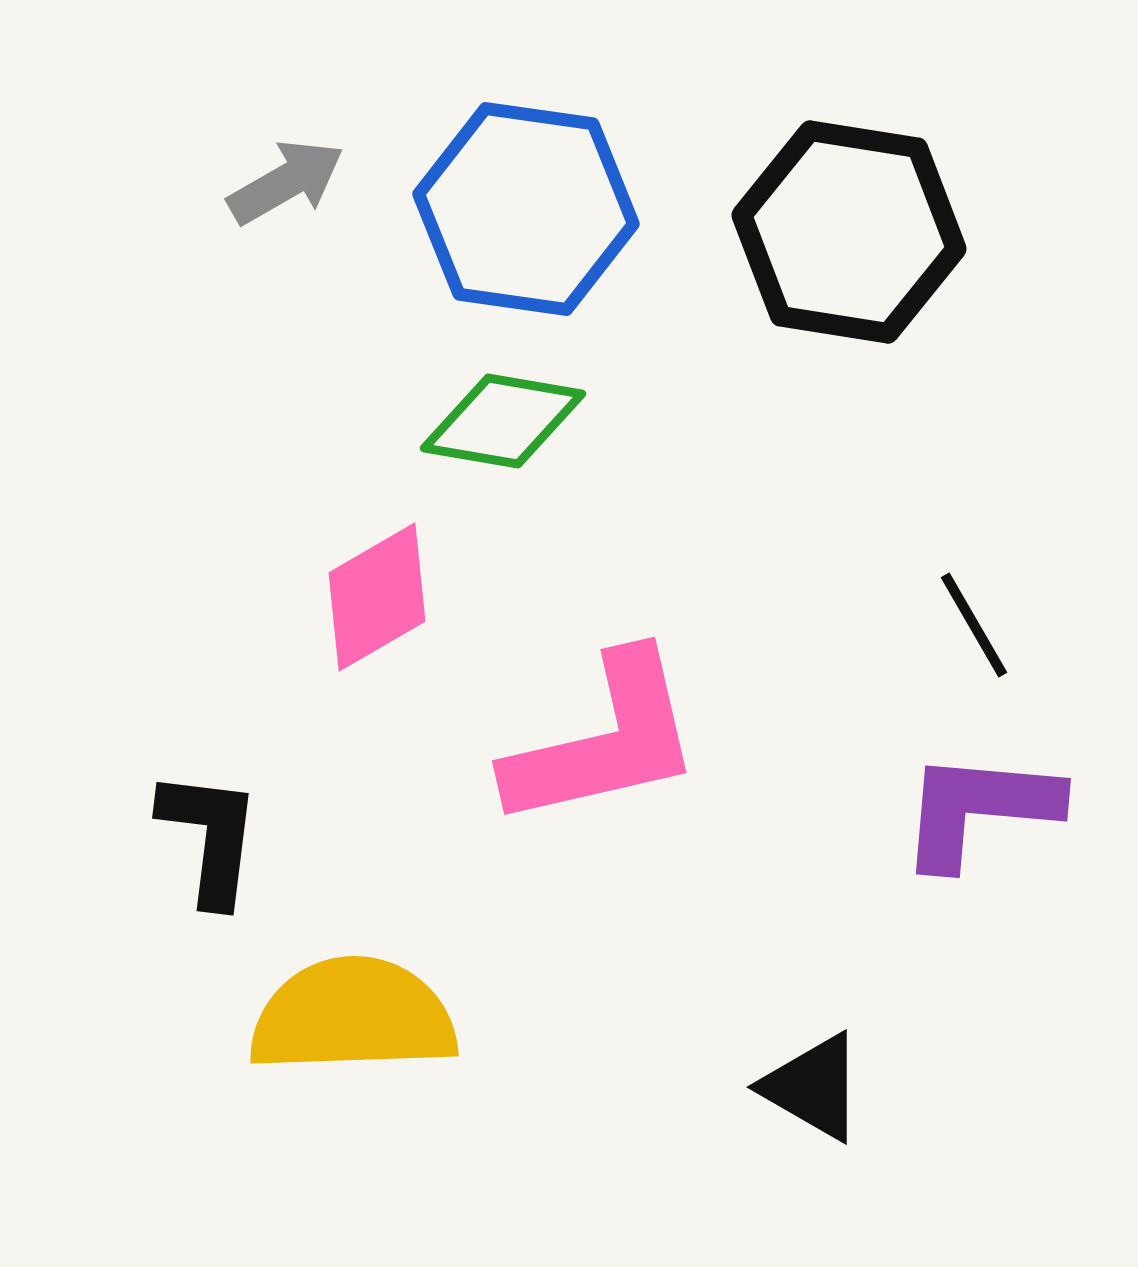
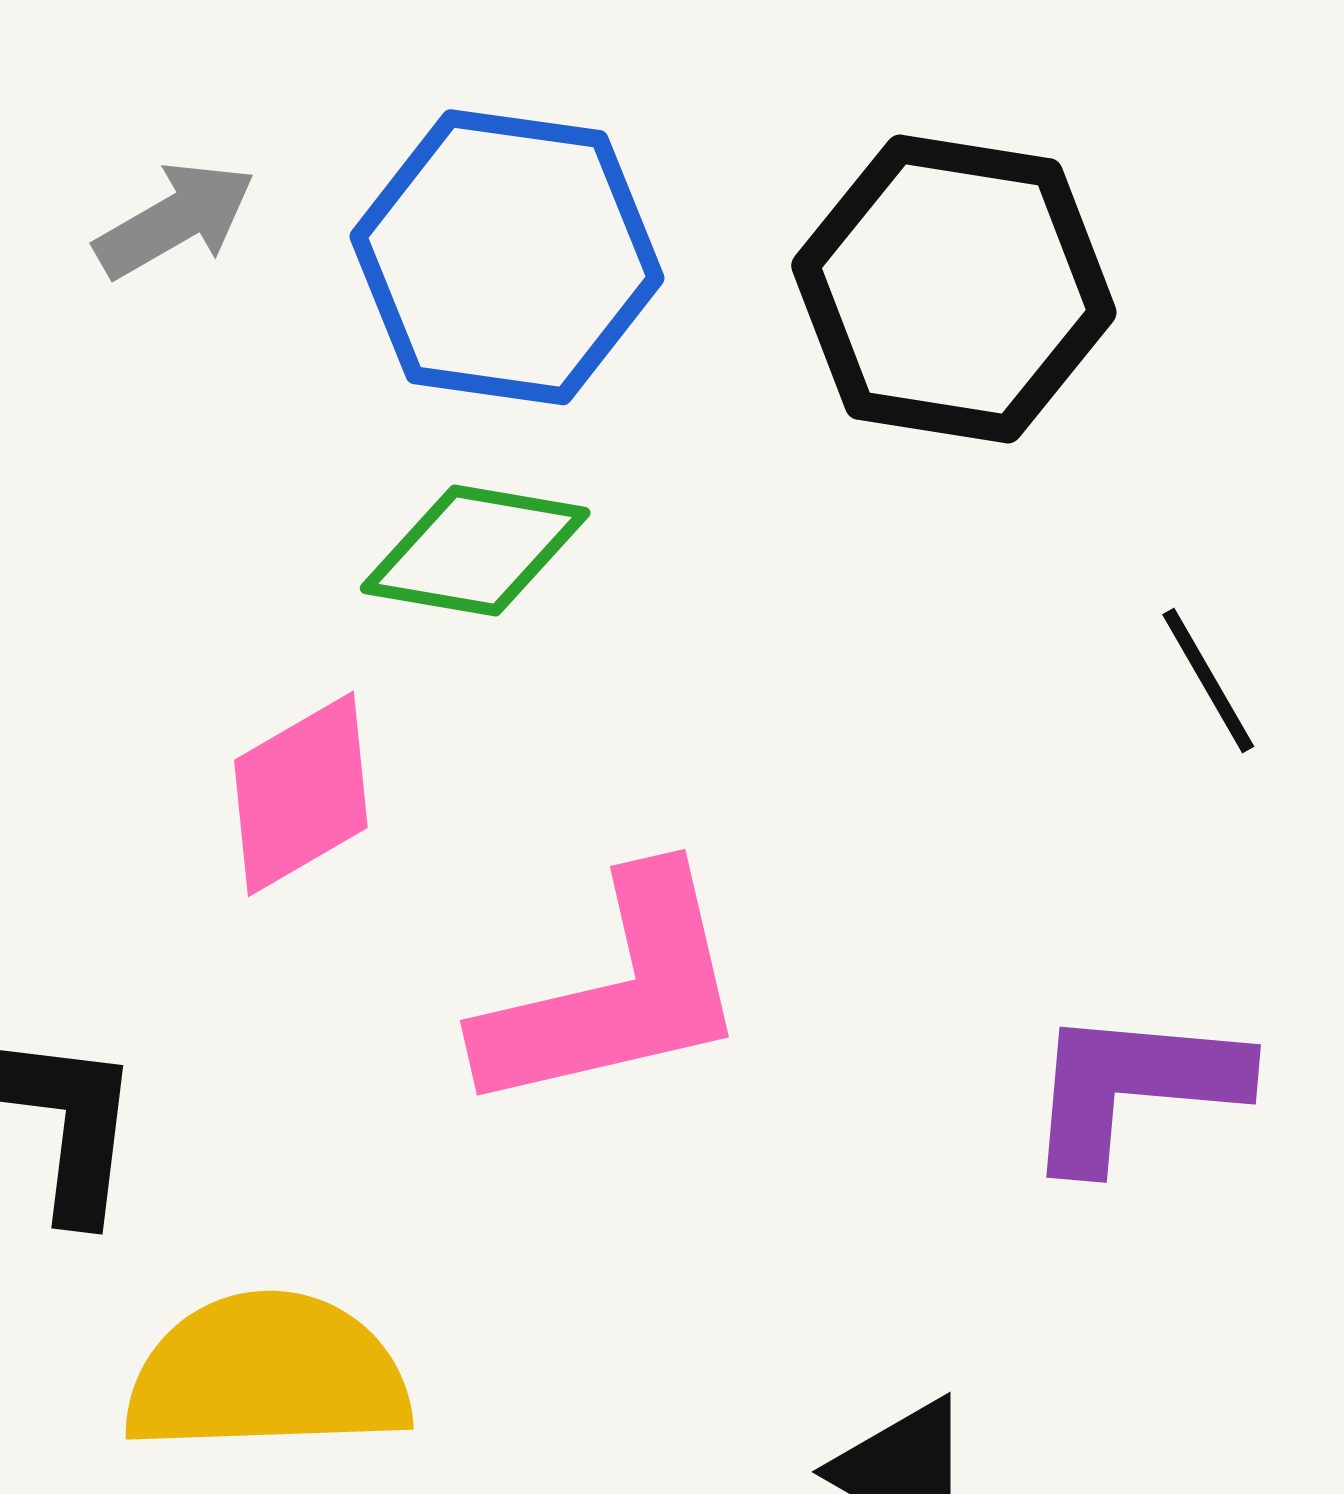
black line: (974, 625) -> (1208, 681), moved

